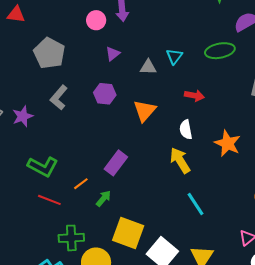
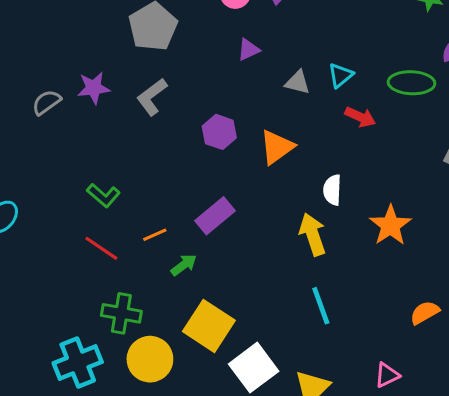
purple hexagon: (105, 94) -> (219, 132), moved
red arrow: (194, 96) -> (360, 117), moved
purple star: (23, 116) -> (94, 88), moved
green L-shape: (43, 166) -> (103, 195), size x0.7

